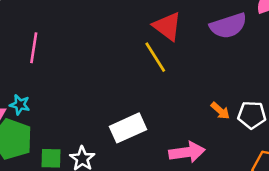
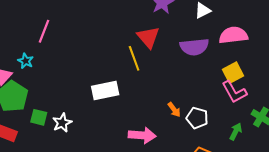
cyan star: (20, 105) -> (26, 61), moved
white rectangle: (128, 128) -> (105, 91), moved

